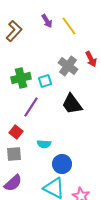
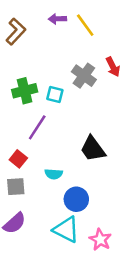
purple arrow: (47, 21) -> (57, 19), turned 120
cyan square: (45, 81) -> (55, 95), turned 32
black trapezoid: (72, 104) -> (93, 149), moved

